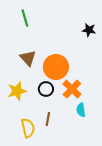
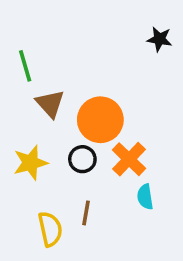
green line: (25, 18) -> (25, 66), moved
black star: (89, 30) -> (159, 39), moved

